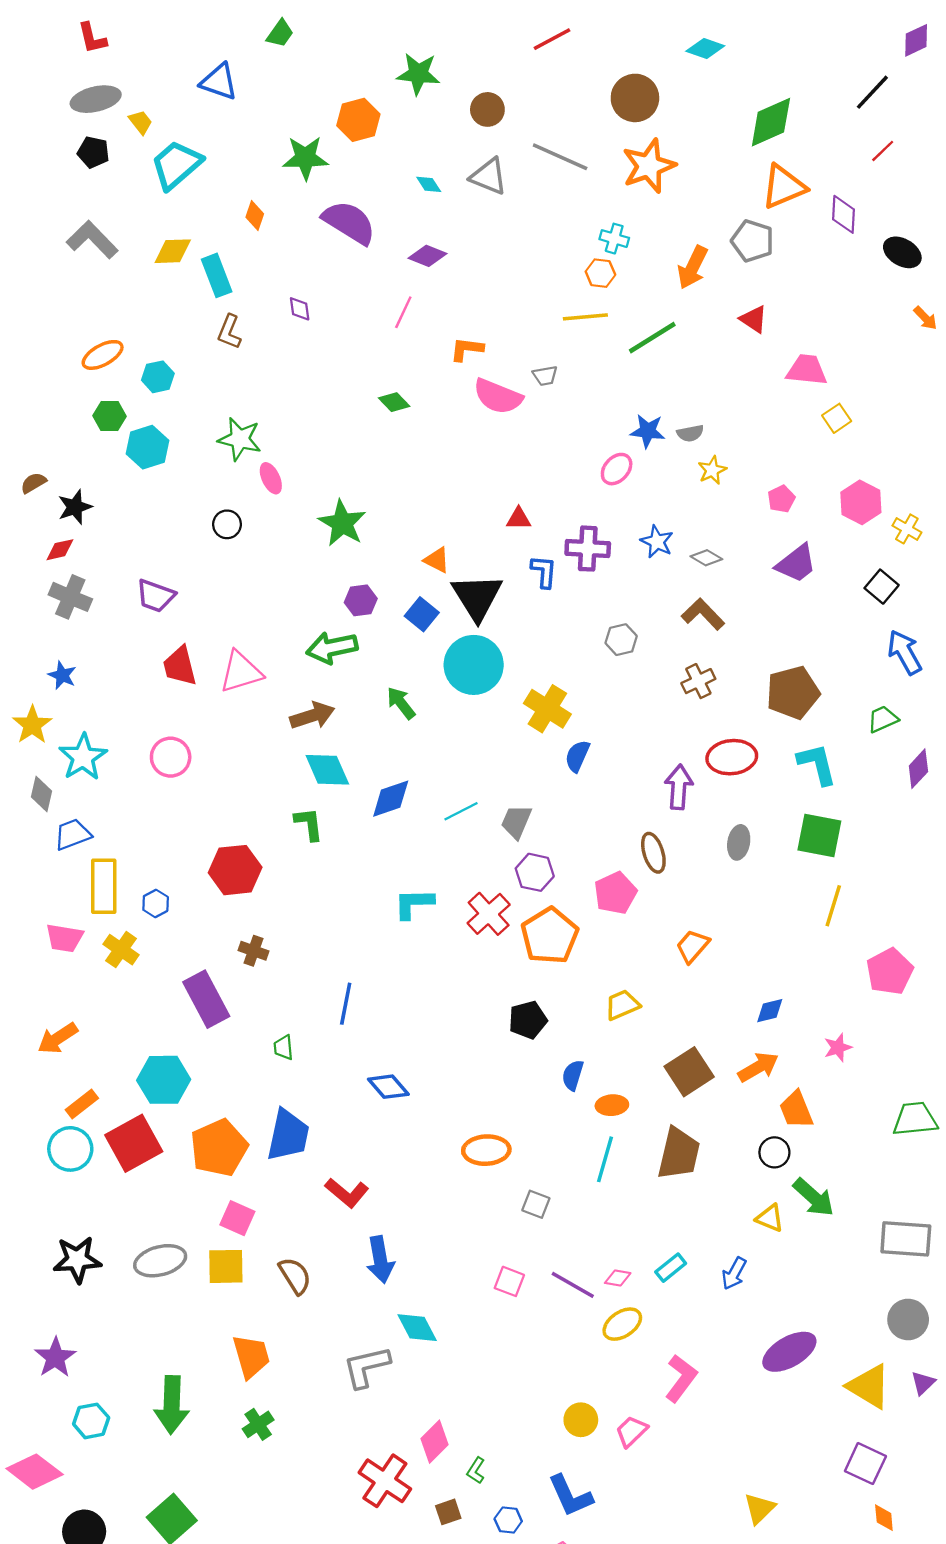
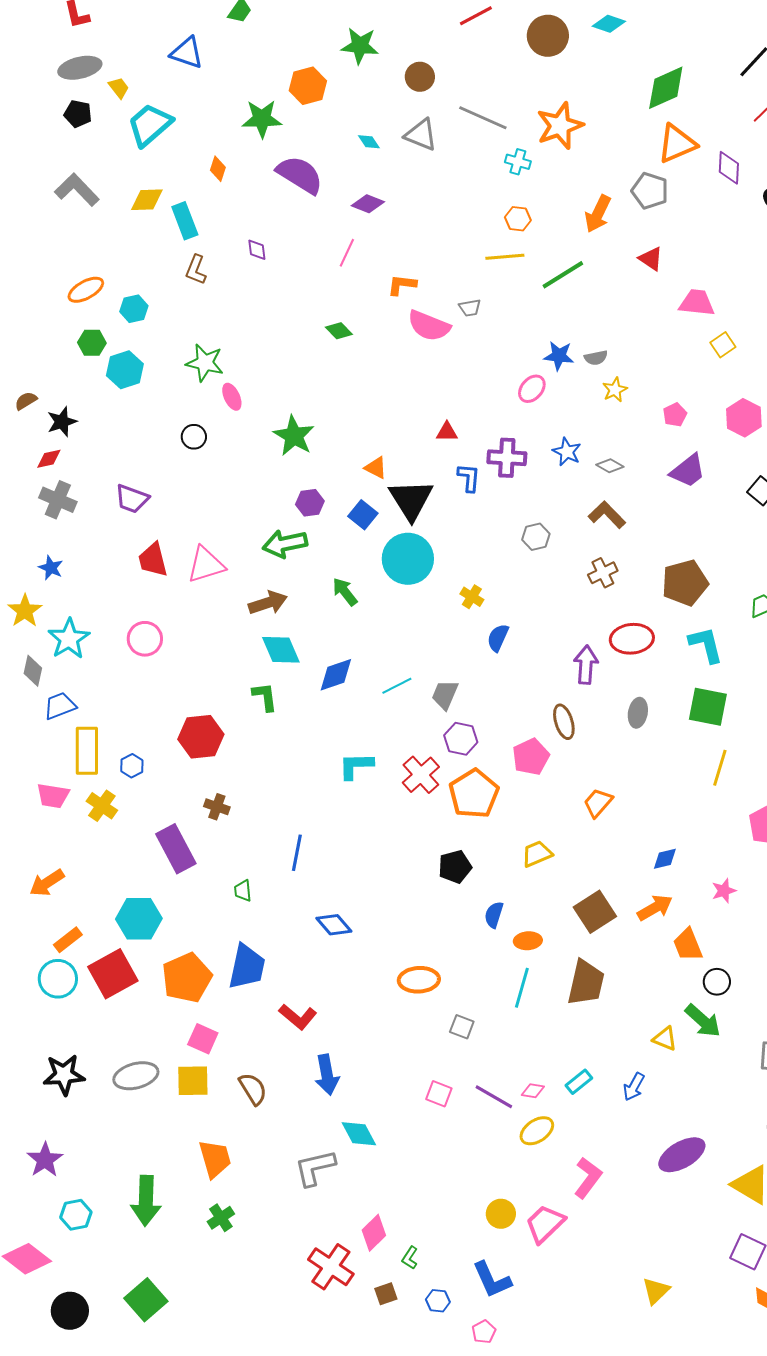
brown circle: (635, 98) -> (548, 36), moved
cyan cross: (614, 239) -> (518, 162), moved
yellow cross: (547, 709) -> (472, 597), size x0.6
black circle: (774, 1152) -> (717, 982), moved
pink trapezoid: (632, 1431) -> (545, 1224), size x1.4

